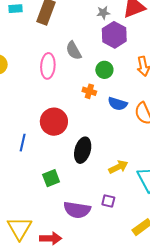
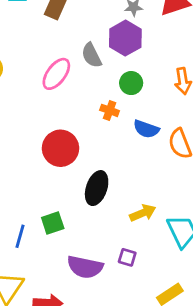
purple hexagon: (114, 35) -> (125, 38), moved
pink ellipse: (48, 66) -> (56, 74), turned 30
blue line: (23, 143) -> (20, 236), moved

